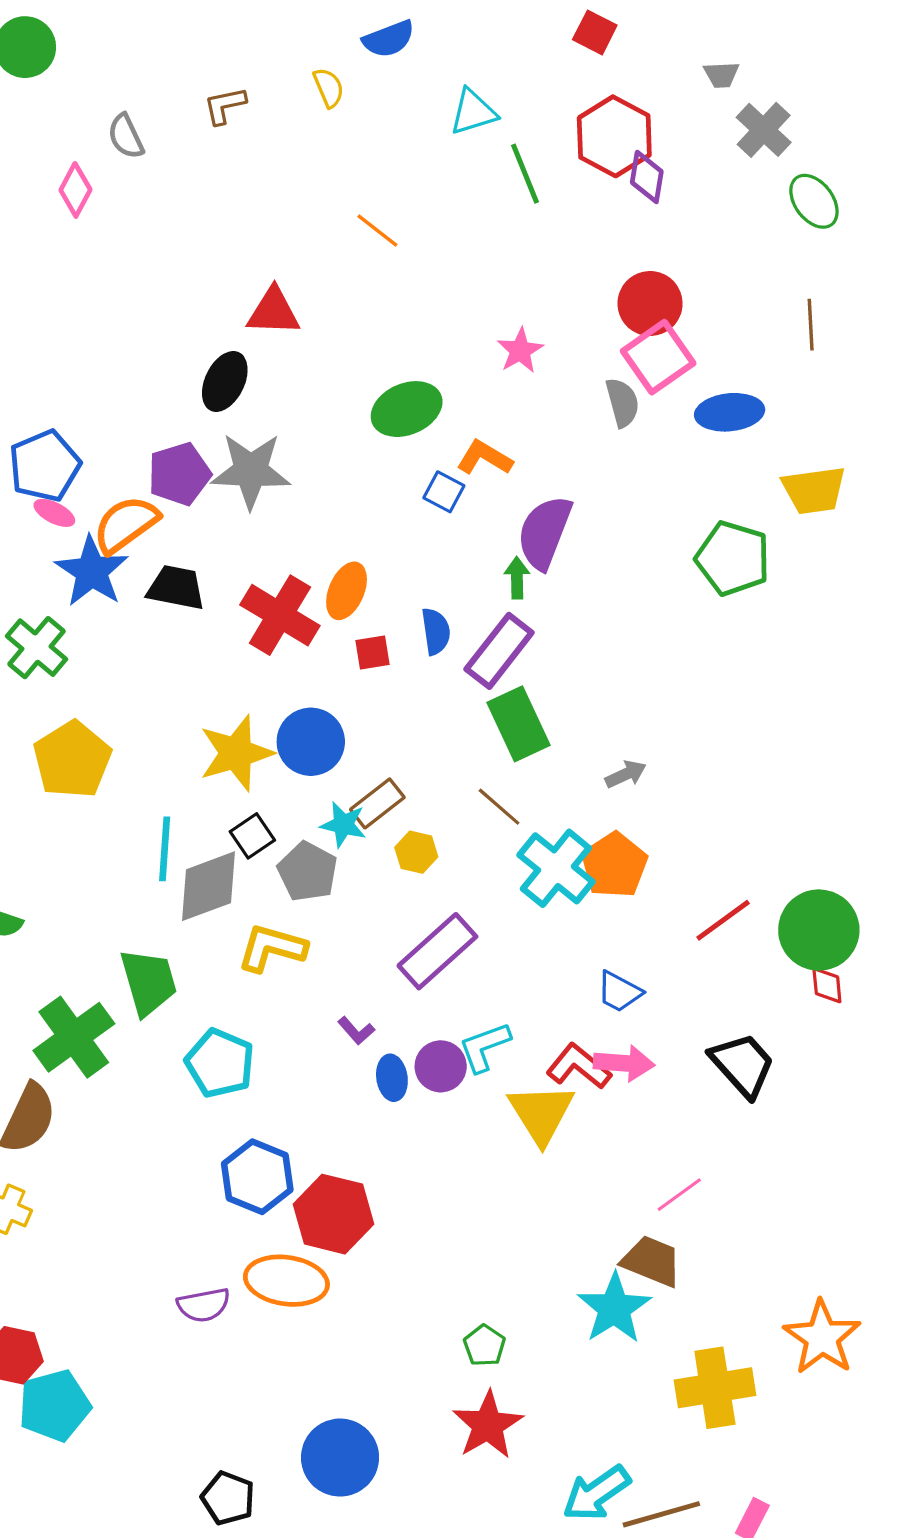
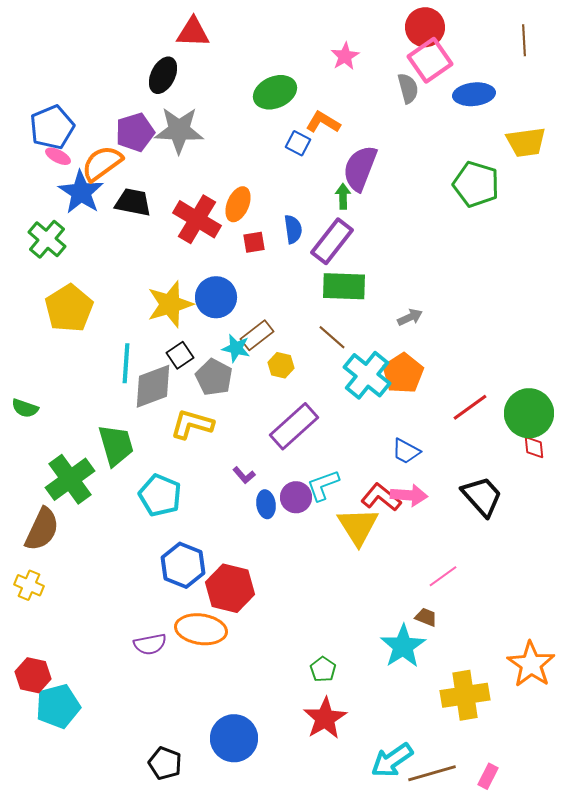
green rectangle: (519, 724) -> (344, 286), turned -63
brown trapezoid: (652, 1261) -> (426, 617), size x0.6

